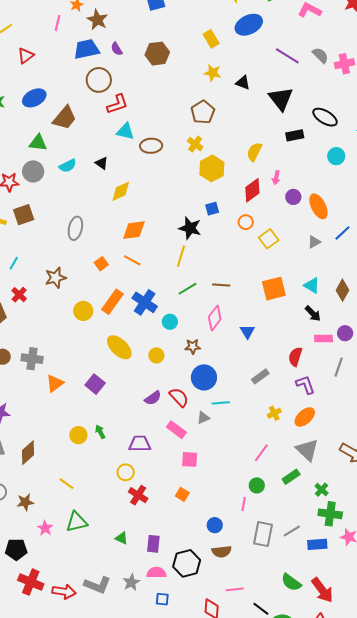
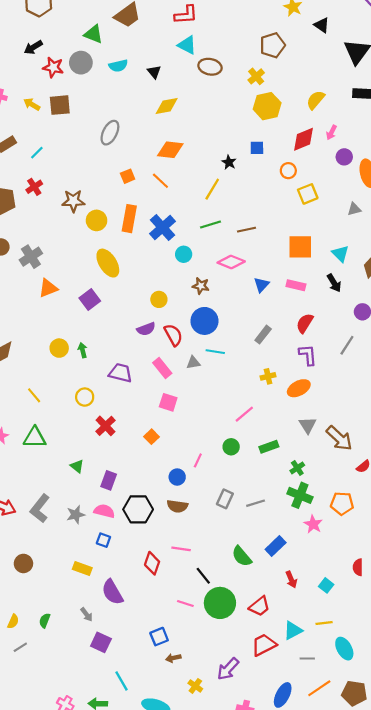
black star: (190, 228) -> (229, 162), size x0.6
brown star: (56, 278) -> (73, 201), moved
brown line: (221, 285) -> (247, 230), turned -30
orange rectangle: (112, 302) -> (129, 219), turned -40
pink diamond: (215, 318) -> (231, 262), turned 60
pink rectangle: (324, 339) -> (296, 285), moved
yellow ellipse: (119, 347) -> (108, 263), moved
yellow circle: (156, 355) -> (159, 299), moved
gray cross: (32, 359) -> (31, 257), turned 35
gray rectangle: (260, 376) -> (263, 335), turned -30
gray triangle: (307, 450) -> (308, 425), moved, size x0.7
yellow circle: (126, 472) -> (85, 397), moved
pink line: (244, 504) -> (198, 460), moved
gray rectangle: (263, 534) -> (225, 499), size x0.7
blue rectangle: (317, 544) -> (276, 546), moved, turned -54
gray L-shape: (97, 585) -> (40, 509), turned 92
red arrow: (322, 590) -> (291, 580), moved, size x0.6

